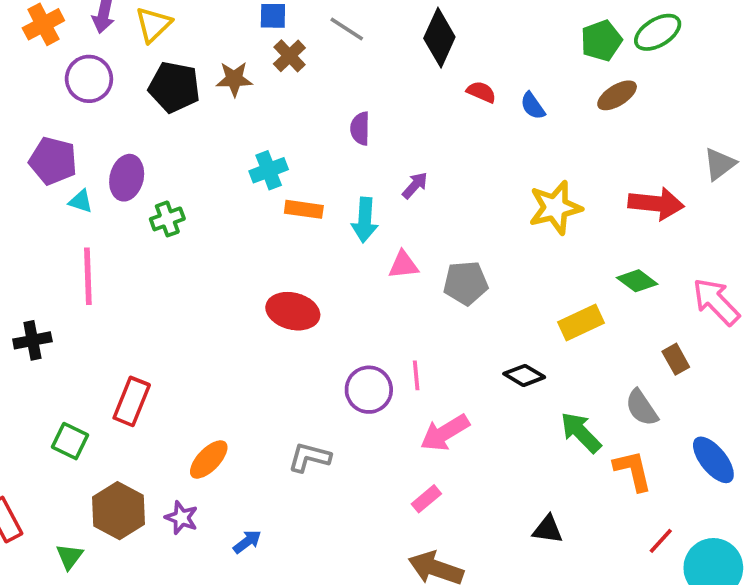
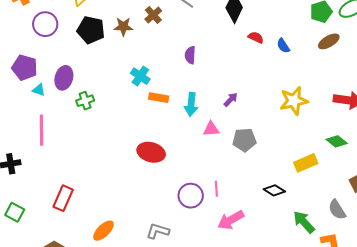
cyan cross: (269, 170) -> (140, 76), turned -36
purple arrow: (415, 185) -> (231, 100), moved
green square: (70, 441) -> (15, 212), moved

